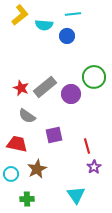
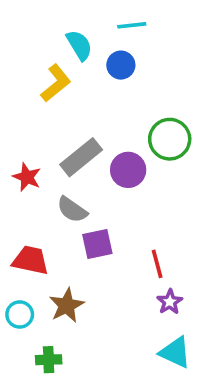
yellow L-shape: (20, 15) -> (56, 83), moved
cyan semicircle: (44, 25) -> (79, 45), turned -126
red star: (21, 88) -> (27, 177), moved
gray semicircle: (27, 116) -> (72, 210), moved
cyan triangle: (76, 195) -> (175, 352), moved, turned -30

